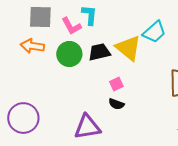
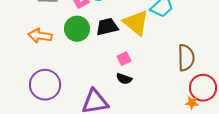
orange arrow: (32, 46) -> (40, 36), moved
purple circle: (23, 118) -> (45, 85), moved

